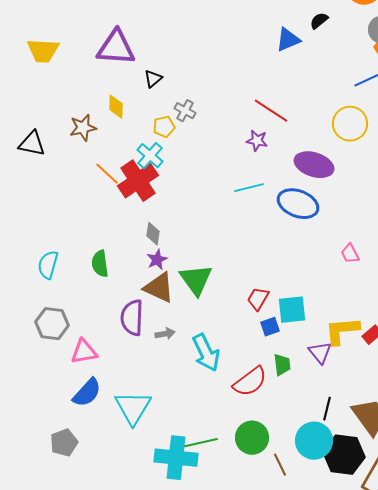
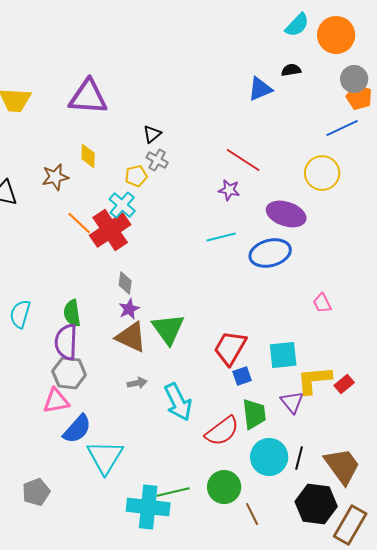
black semicircle: (319, 21) -> (291, 70), turned 30
black triangle: (153, 79) -> (152, 134), moved
blue ellipse: (298, 204) -> (270, 253), turned -36
red trapezoid: (258, 299) -> (230, 348), size x1.5
cyan square: (292, 310) -> (283, 355), moved
purple semicircle: (132, 318) -> (66, 342), moved
gray hexagon: (52, 324) -> (69, 373), moved
green trapezoid: (282, 365) -> (254, 414), size x1.4
blue semicircle: (87, 393) -> (77, 429), moved
cyan circle: (314, 441) -> (269, 457), moved

